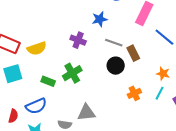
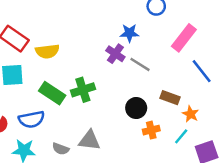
purple cross: (78, 40) -> (115, 54), moved
brown rectangle: (133, 53) -> (170, 98), moved, turned -56
black circle: (116, 66) -> (136, 108), moved
green rectangle: (48, 81) -> (52, 93), size x1.5

